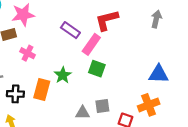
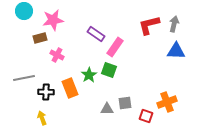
red L-shape: (107, 20) -> (149, 25), moved
green square: (97, 69) -> (109, 70), moved
blue triangle: (159, 74) -> (176, 51), moved
orange rectangle: (42, 89) -> (70, 88), turned -36

